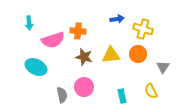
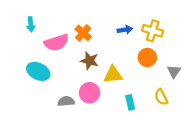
blue arrow: (117, 19) -> (125, 30), moved
orange cross: (78, 31) -> (83, 33), turned 35
yellow triangle: (111, 55) -> (113, 75), moved
gray semicircle: (62, 95) -> (66, 101), turned -84

